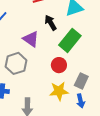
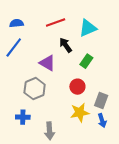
green rectangle: (70, 40) -> (86, 61), size x0.6

